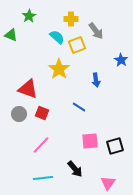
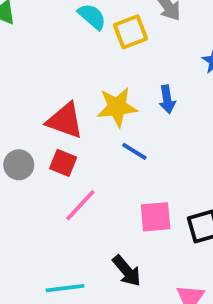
yellow star: (59, 69) -> (117, 107), moved, turned 30
red triangle: (28, 89) -> (65, 120), moved
pink line: (41, 145) -> (80, 205), moved

